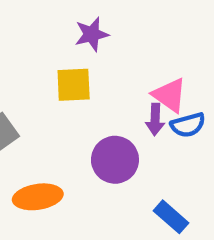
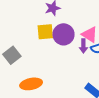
purple circle: (115, 160) -> (64, 34), moved

